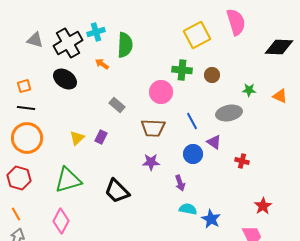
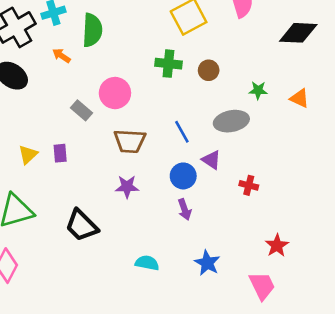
pink circle: (161, 92) -> (115, 93), moved
purple rectangle: (101, 137) -> (60, 153), turned -32
purple arrow: (180, 183) -> (185, 209), moved
cyan semicircle: (188, 209) -> (147, 263), moved

